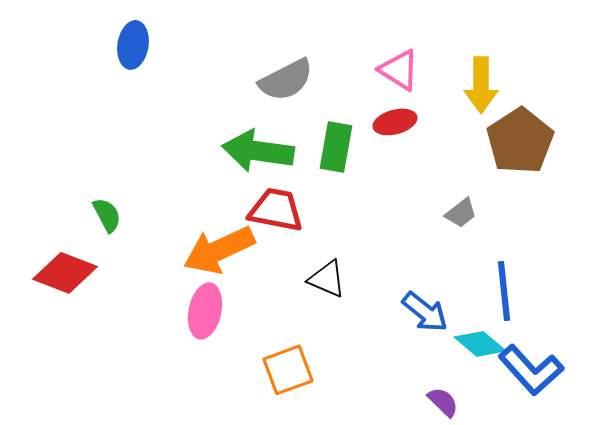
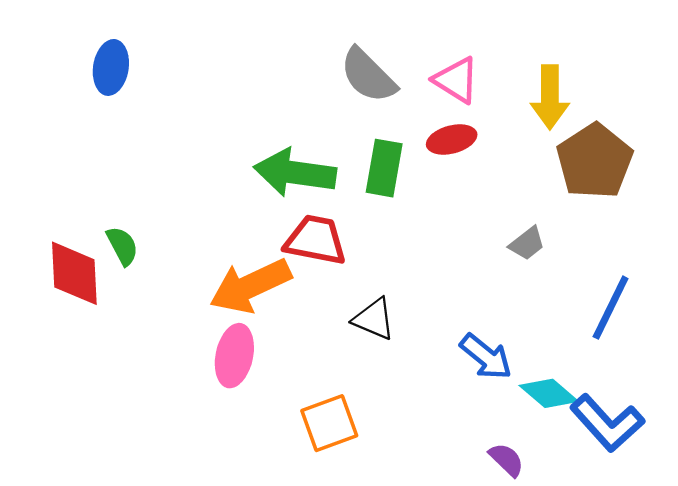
blue ellipse: (133, 45) -> (111, 67), moved
gray semicircle: (286, 80) -> (368, 75), moved, turned 72
red diamond: (65, 273) -> (74, 273), moved, turned 66
blue line: (504, 291) -> (611, 308), moved, turned 32

